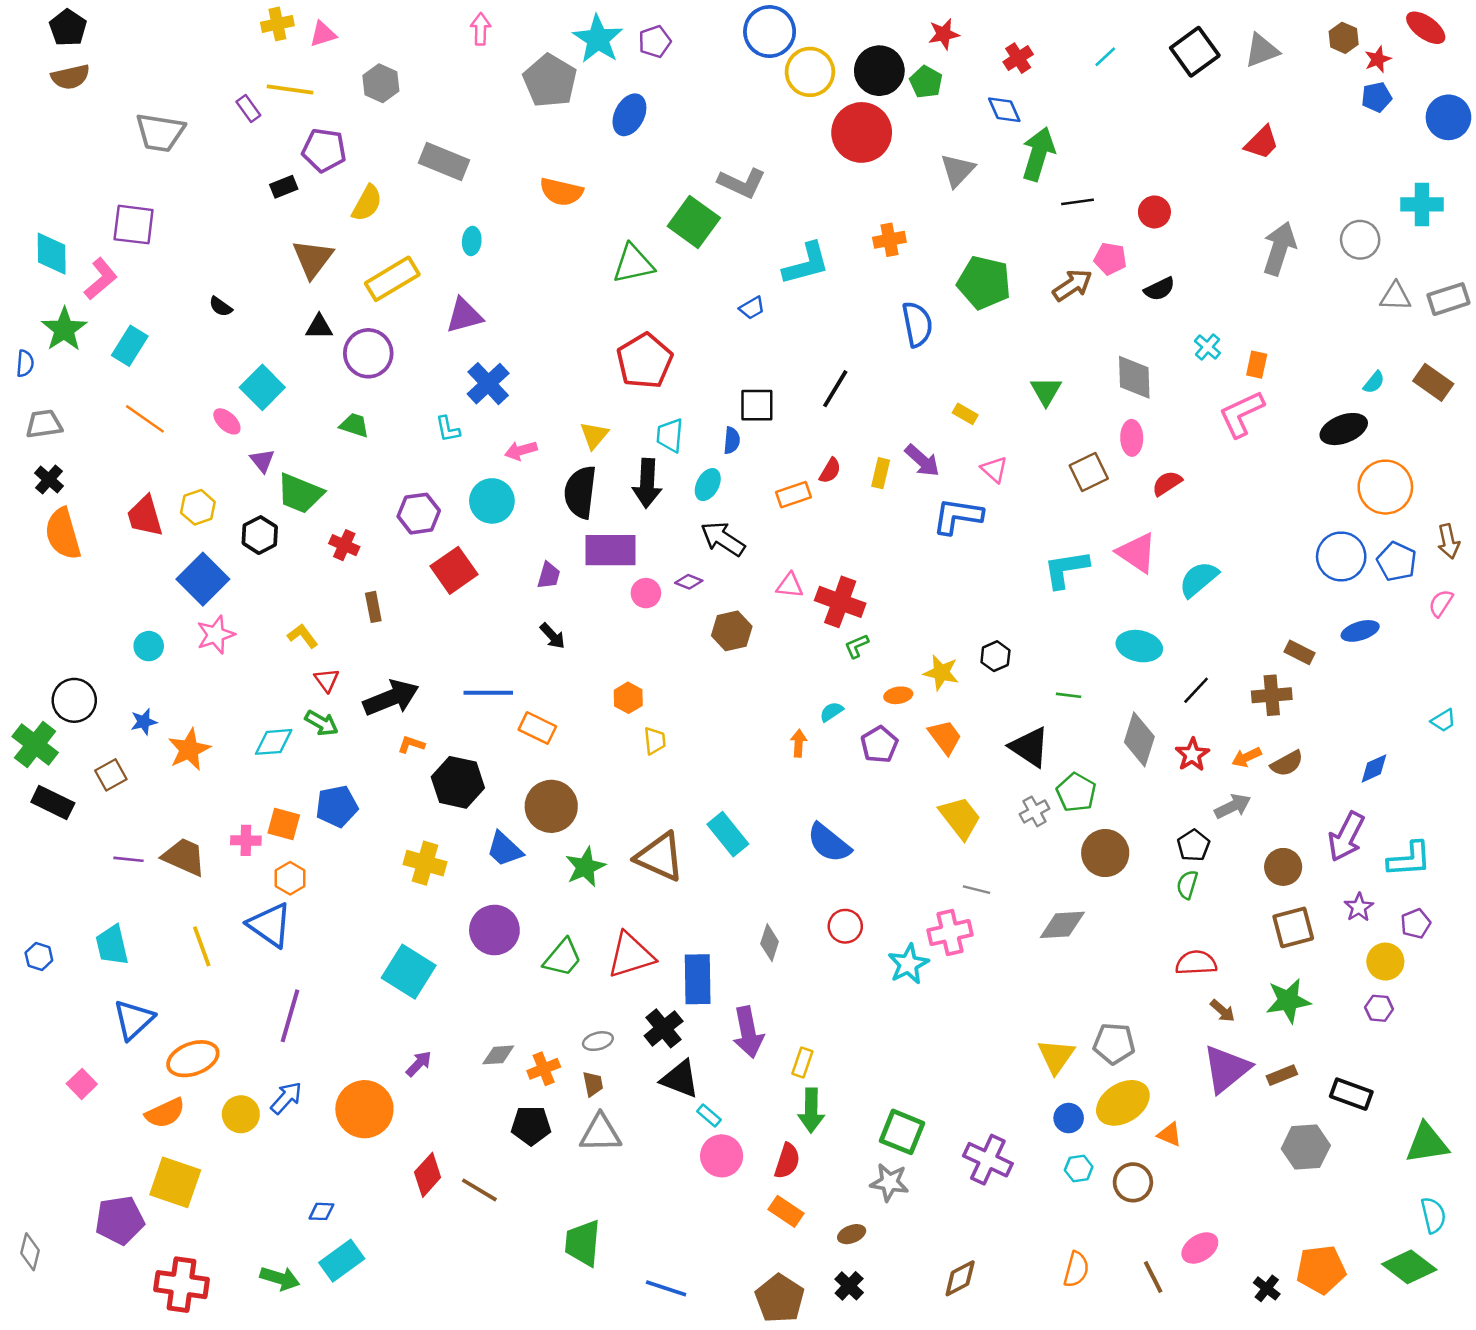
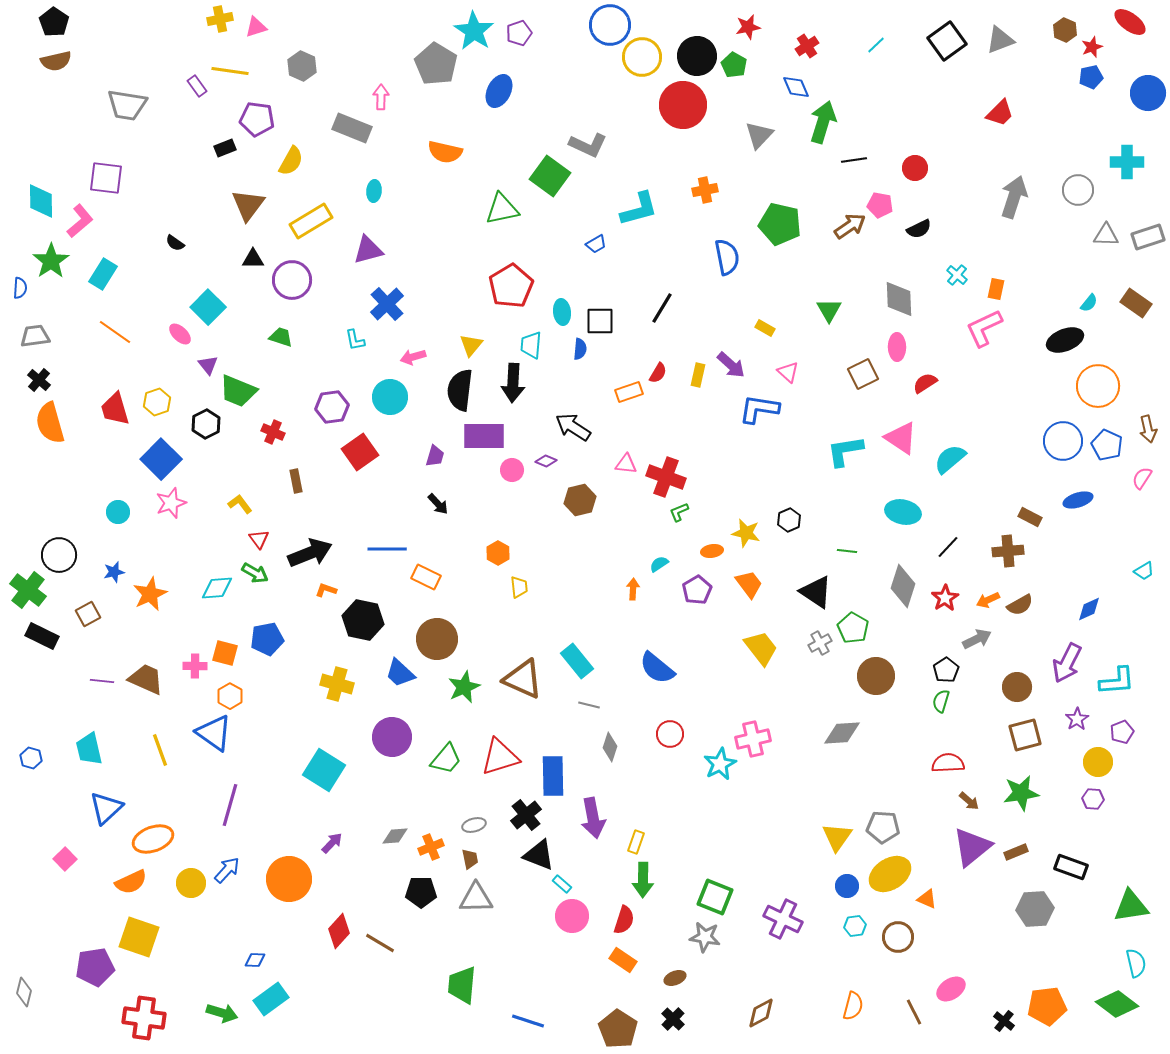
pink arrow: (481, 29) -> (381, 97), moved
cyan ellipse: (708, 485) -> (562, 312), moved, turned -35
gray line: (976, 890) -> (589, 705), moved

